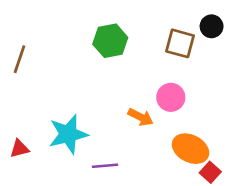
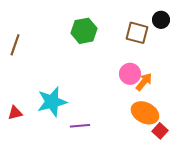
orange arrow: (141, 117) -> (144, 82), moved, turned -78

